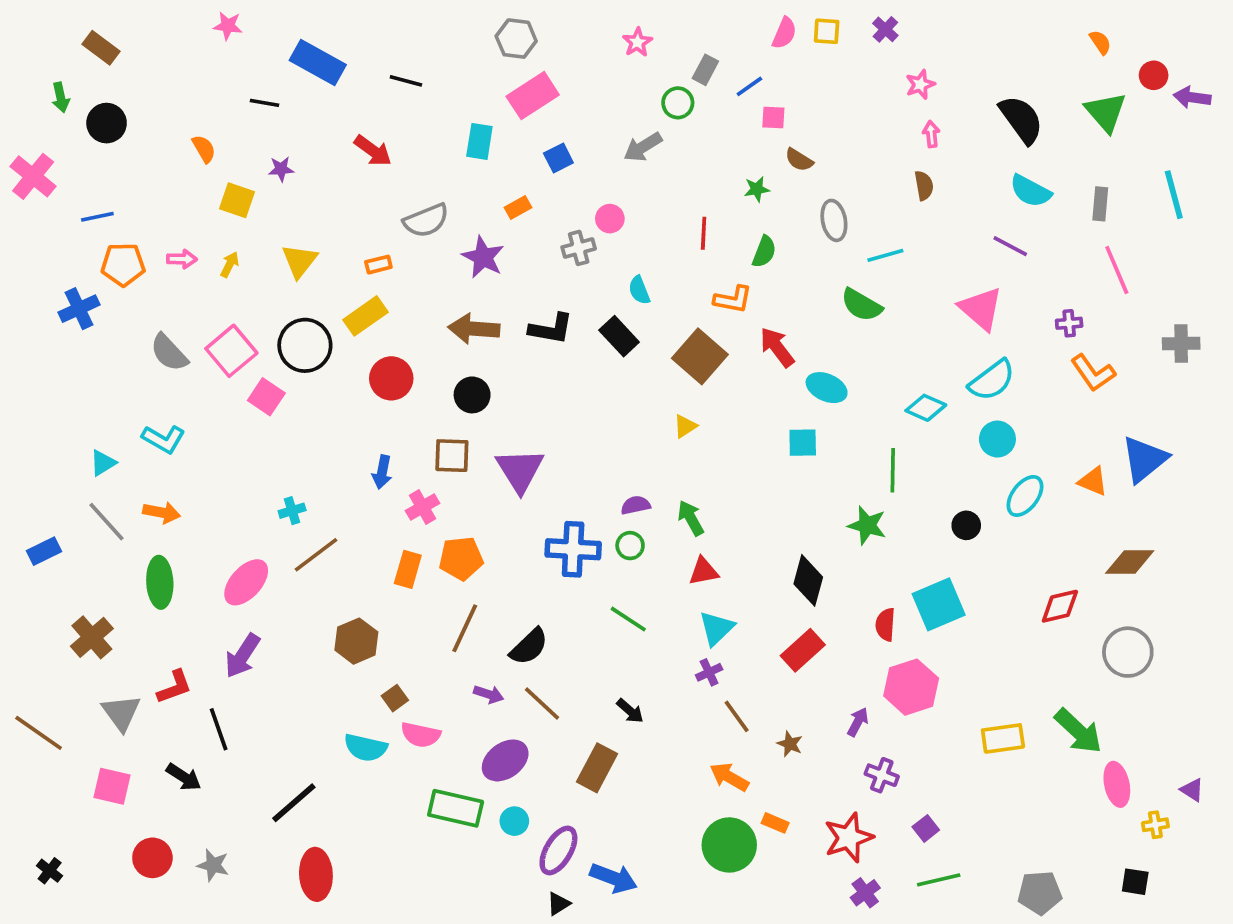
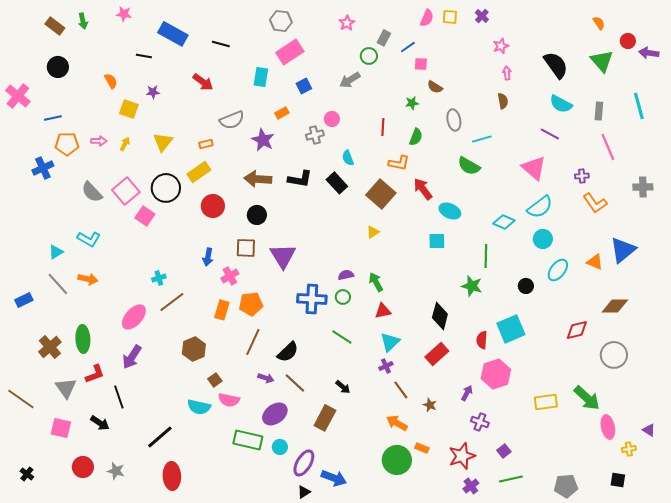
green arrow: (61, 97) -> (83, 21), moved
green ellipse: (160, 582) -> (83, 339), moved

